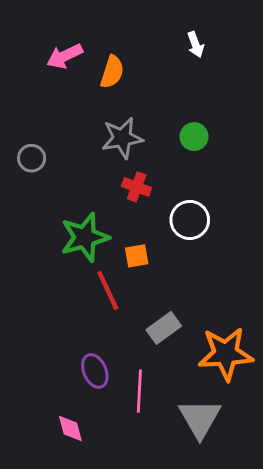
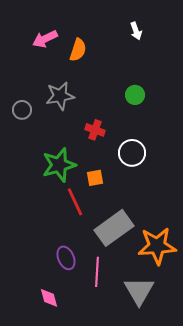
gray star: (122, 138) -> (60, 96), moved
gray rectangle: (164, 328) -> (114, 228), size x1.6

